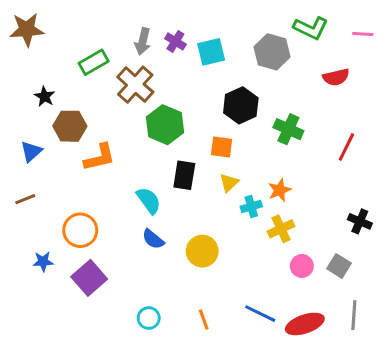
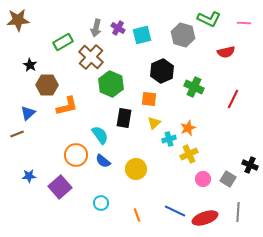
blue triangle: (31, 151) -> (28, 113), moved
black cross: (360, 221) -> (250, 165), moved
orange circle: (80, 230) -> (76, 155), moved
cyan circle: (149, 318) -> (101, 203), moved

